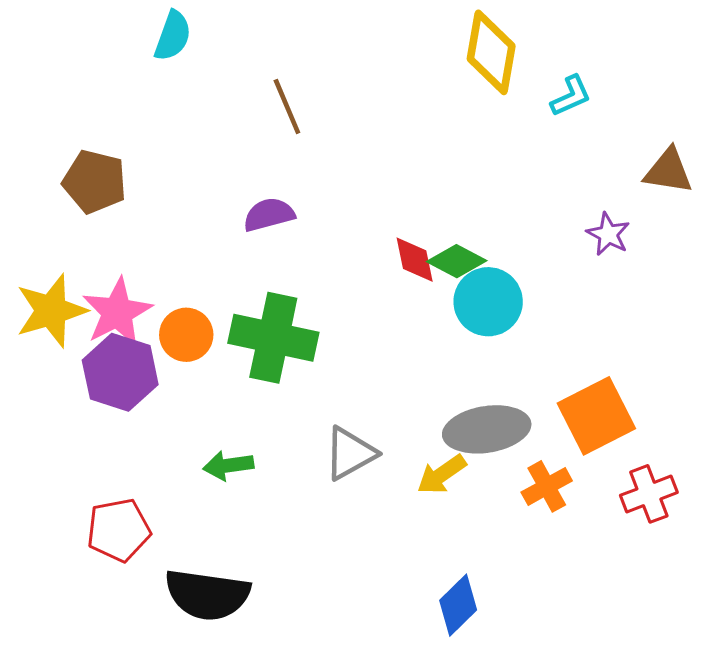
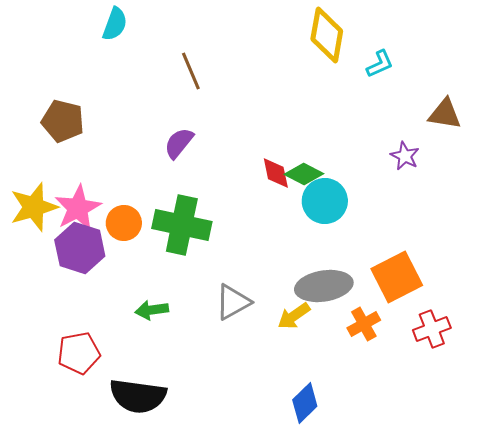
purple semicircle: (269, 215) -> (179, 143), turned -36

